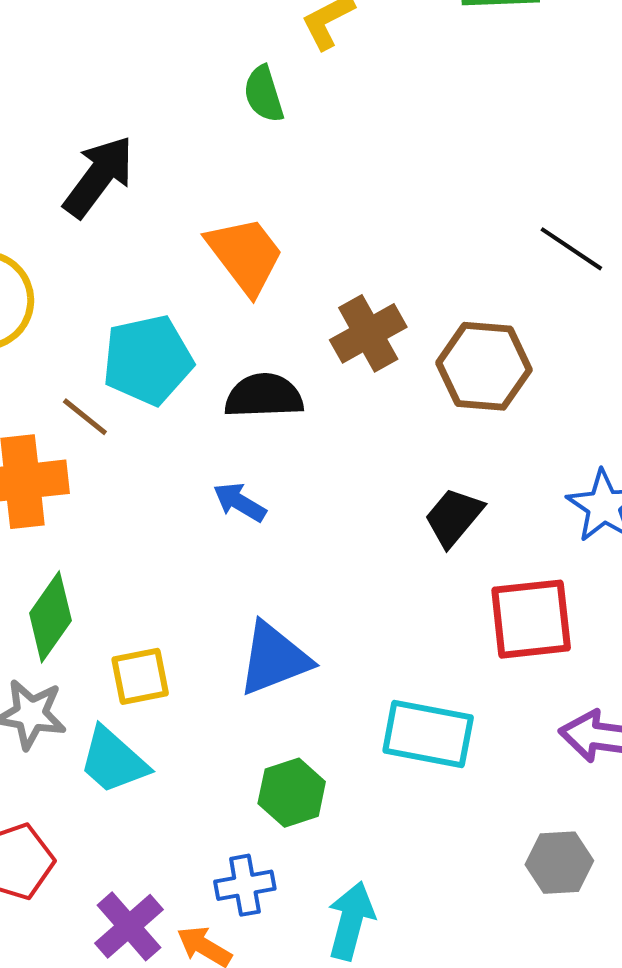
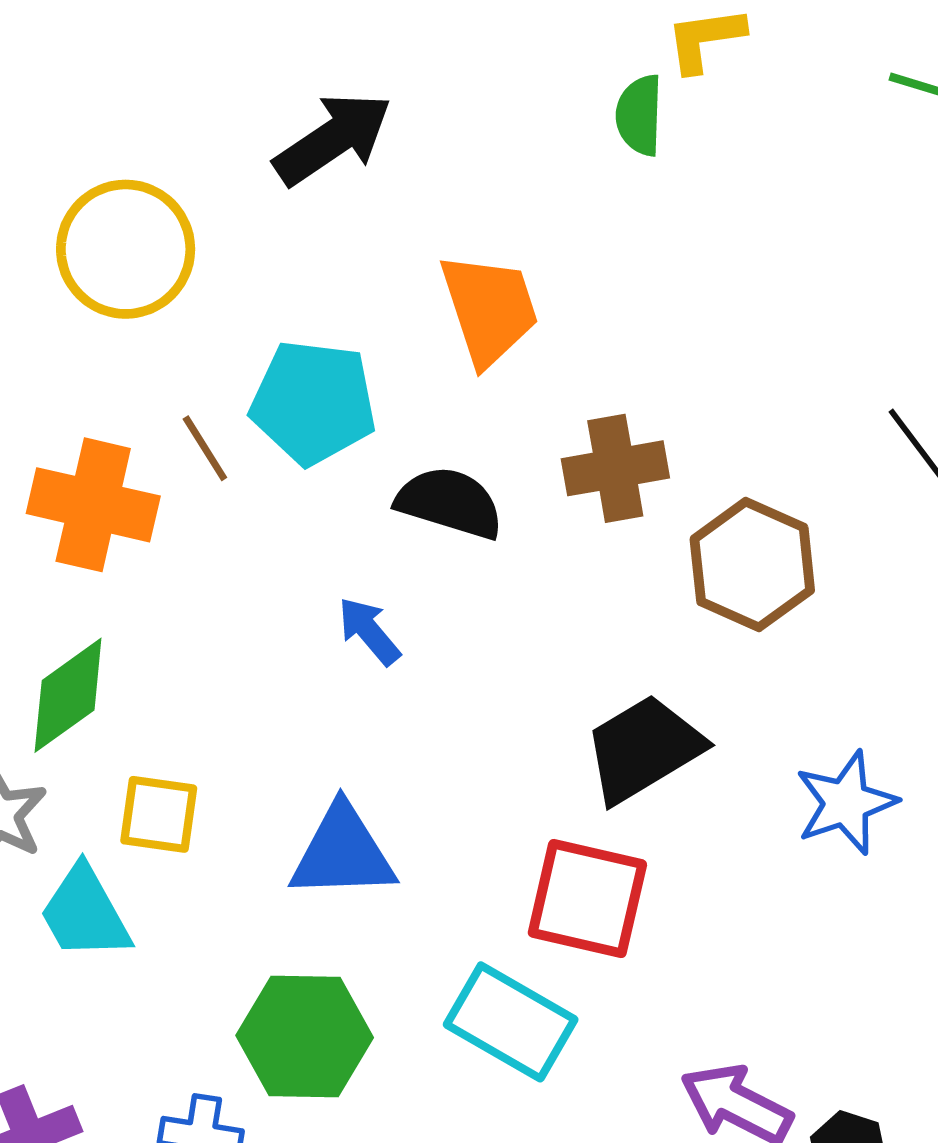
green semicircle: (264, 94) -> (639, 115), moved
black trapezoid: (454, 517) -> (644, 749), size x1.4
red square: (531, 619) -> (587, 898), moved
green hexagon: (292, 793) -> (305, 1037), size x1.4

